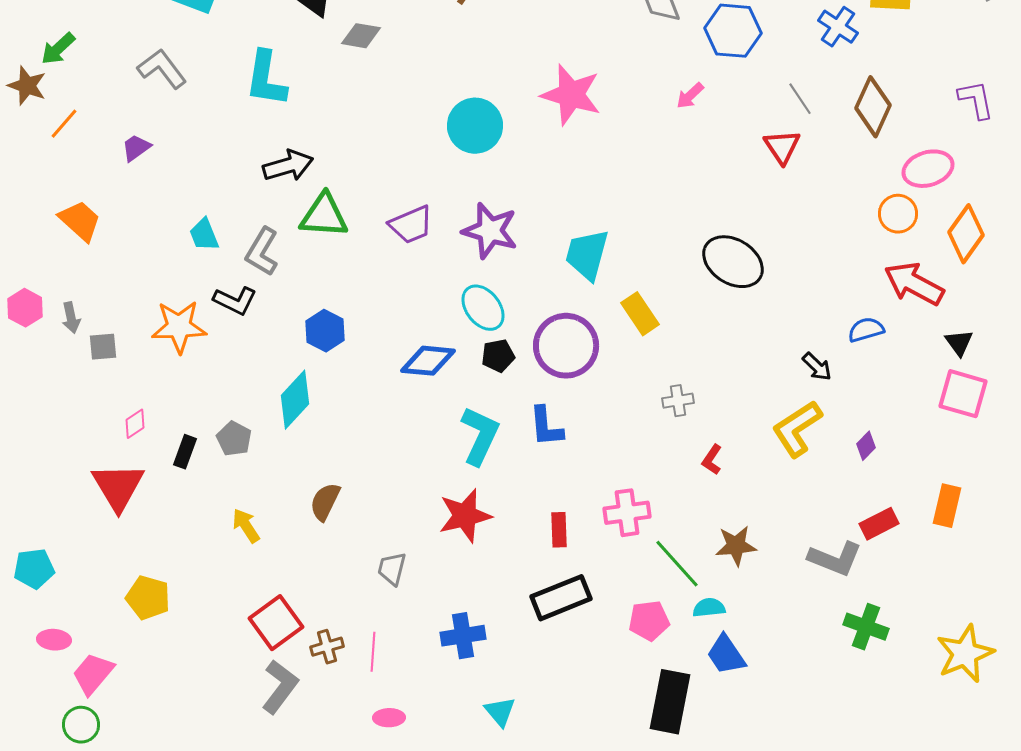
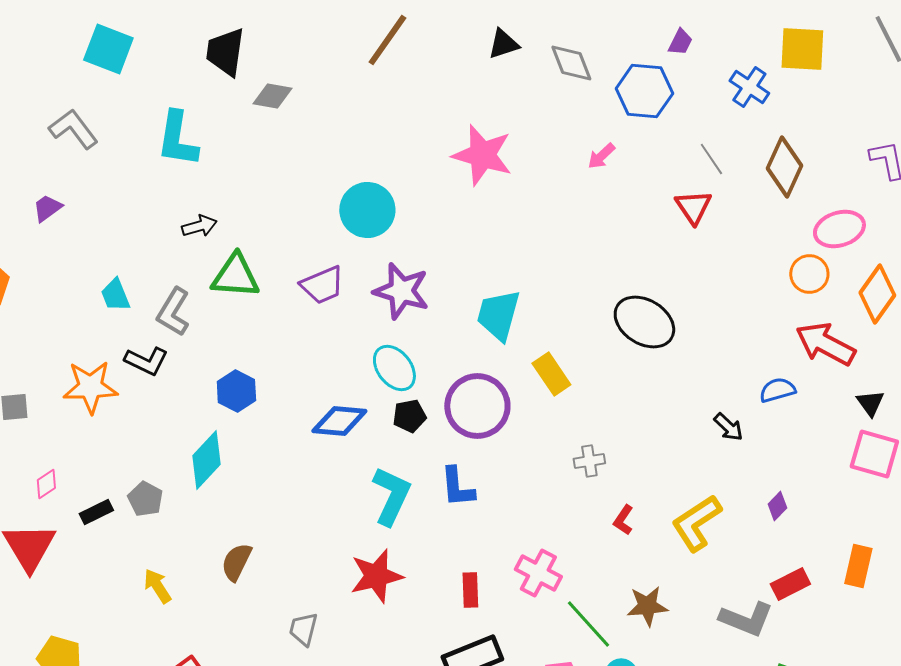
cyan circle: (475, 126) -> (367, 210), moved
black arrow: (288, 166) -> (199, 226), size x0.7
yellow L-shape: (797, 429) -> (696, 523), moved
black rectangle: (185, 452) -> (96, 512), turned 44
pink cross: (627, 513) -> (538, 573), turned 36

